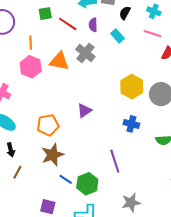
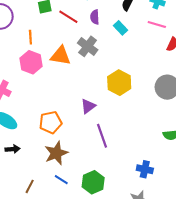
yellow hexagon: (132, 87) -> (119, 83), moved
blue cross: (131, 124) -> (145, 169), moved
black arrow: (11, 150) -> (13, 149), turned -80
purple line: (115, 161) -> (102, 136), moved
brown line: (17, 172) -> (30, 186), moved
blue line: (66, 179) -> (61, 180), moved

